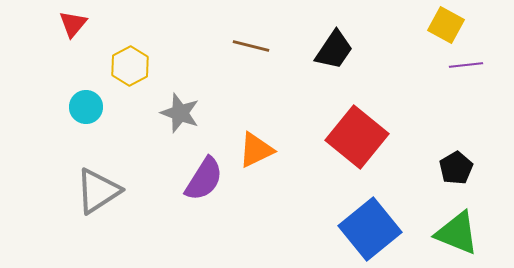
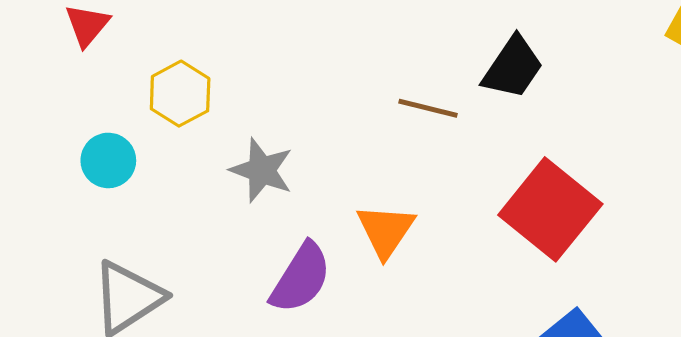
brown line: (251, 46) -> (428, 108), moved
orange triangle: (256, 150) -> (386, 231), turned -30

